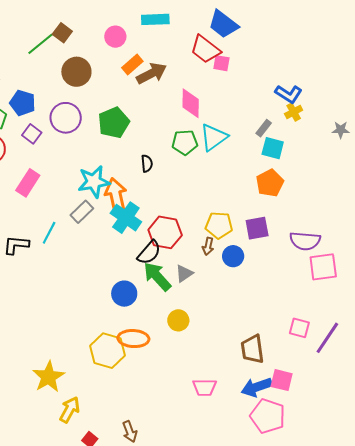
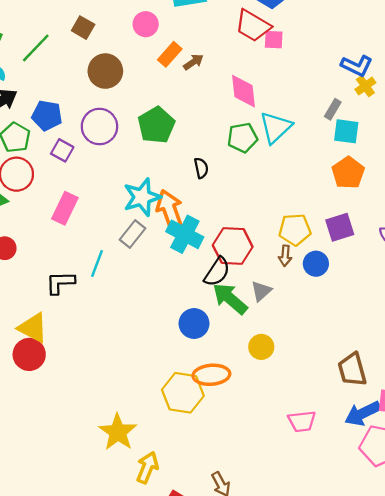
green line: (40, 44) -> (36, 48), moved
brown arrow: (151, 73) -> (193, 62), size x0.6

